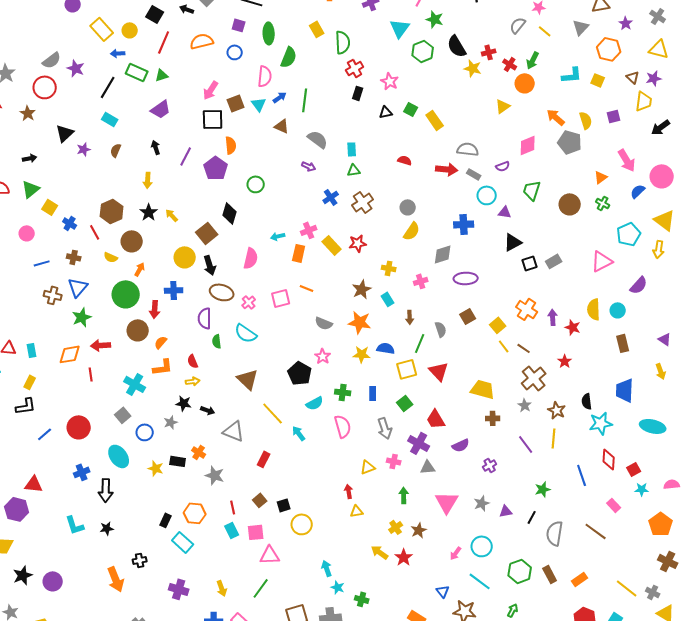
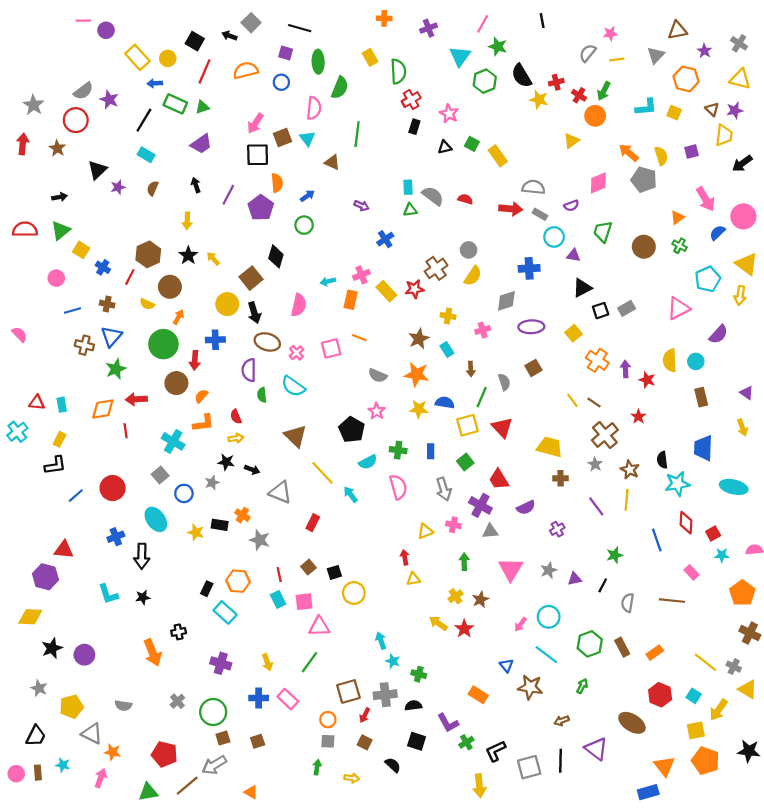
yellow line: (545, 31) -> (617, 60), turned -48
blue arrow: (280, 97) -> (307, 196), moved
gray semicircle: (318, 139) -> (433, 196), moved
brown cross: (363, 202) -> (436, 268), moved
red line: (95, 232) -> (130, 277), turned 56
yellow square: (498, 325) -> (574, 333), moved
brown line: (596, 531) -> (672, 601), turned -30
gray semicircle: (555, 533) -> (628, 603), size x0.7

